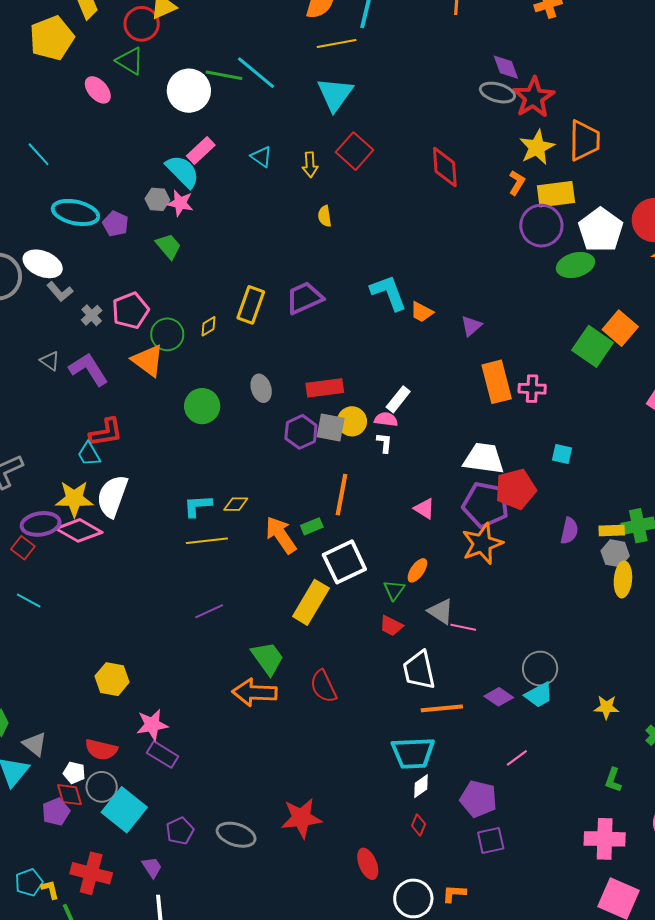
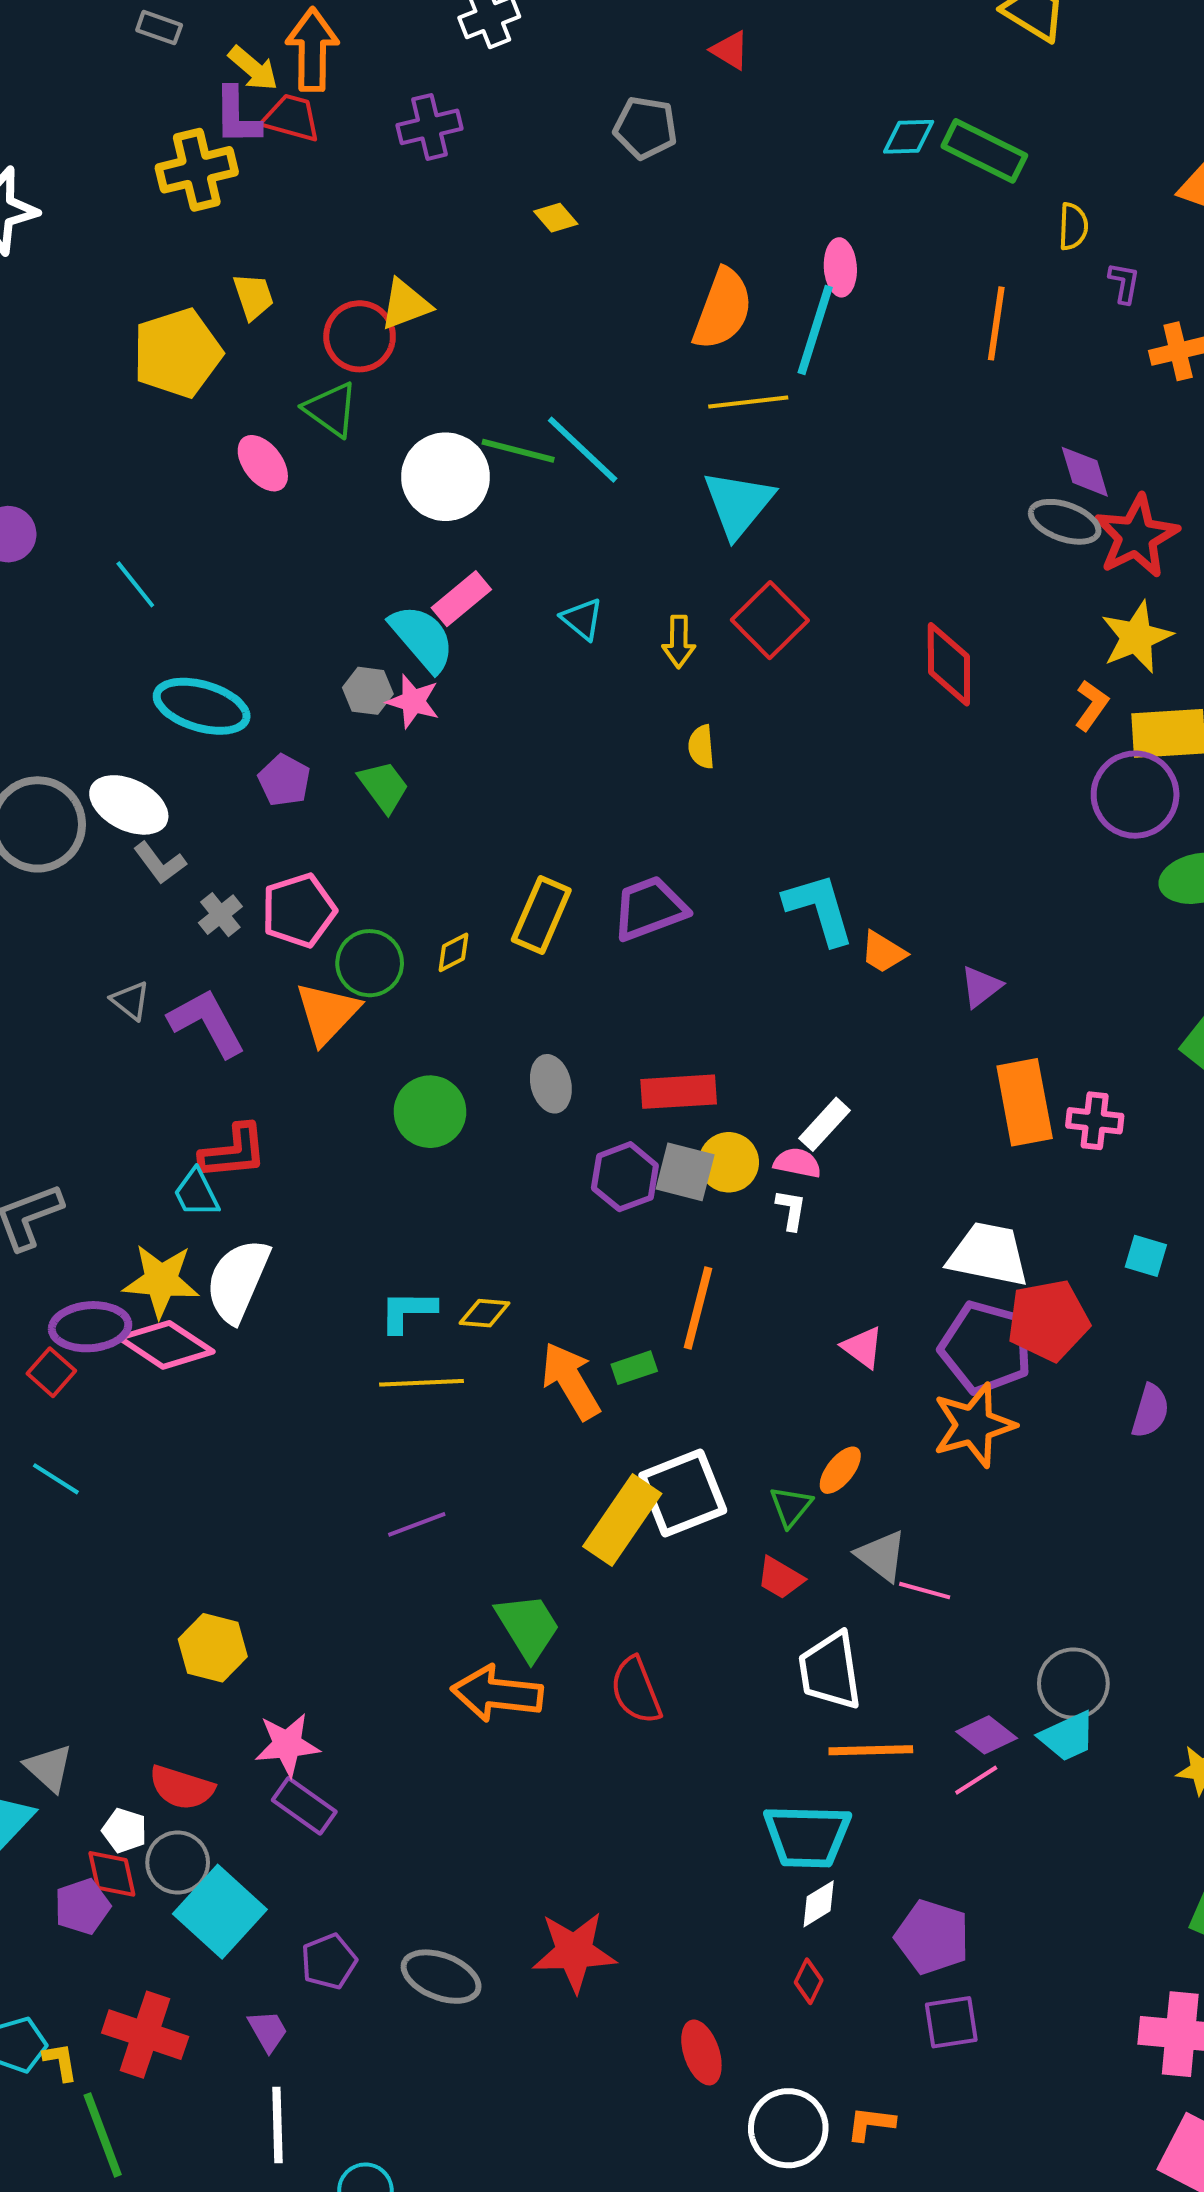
purple pentagon: (116, 224) -> (284, 780), moved
orange triangle: (148, 360) -> (327, 1013), turned 33
white square: (344, 562) -> (683, 1493), moved
pink line: (517, 758) -> (976, 1780), moved

